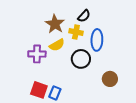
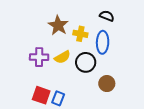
black semicircle: (84, 16) -> (107, 16), moved, turned -112
yellow semicircle: (57, 45) -> (62, 57), moved
brown circle: (110, 79) -> (107, 84), moved

